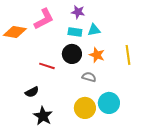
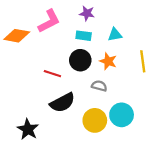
cyan triangle: (94, 30) -> (115, 35), moved
black semicircle: (32, 92) -> (62, 103), moved, size x1.6
black star: (43, 116) -> (28, 129), moved

